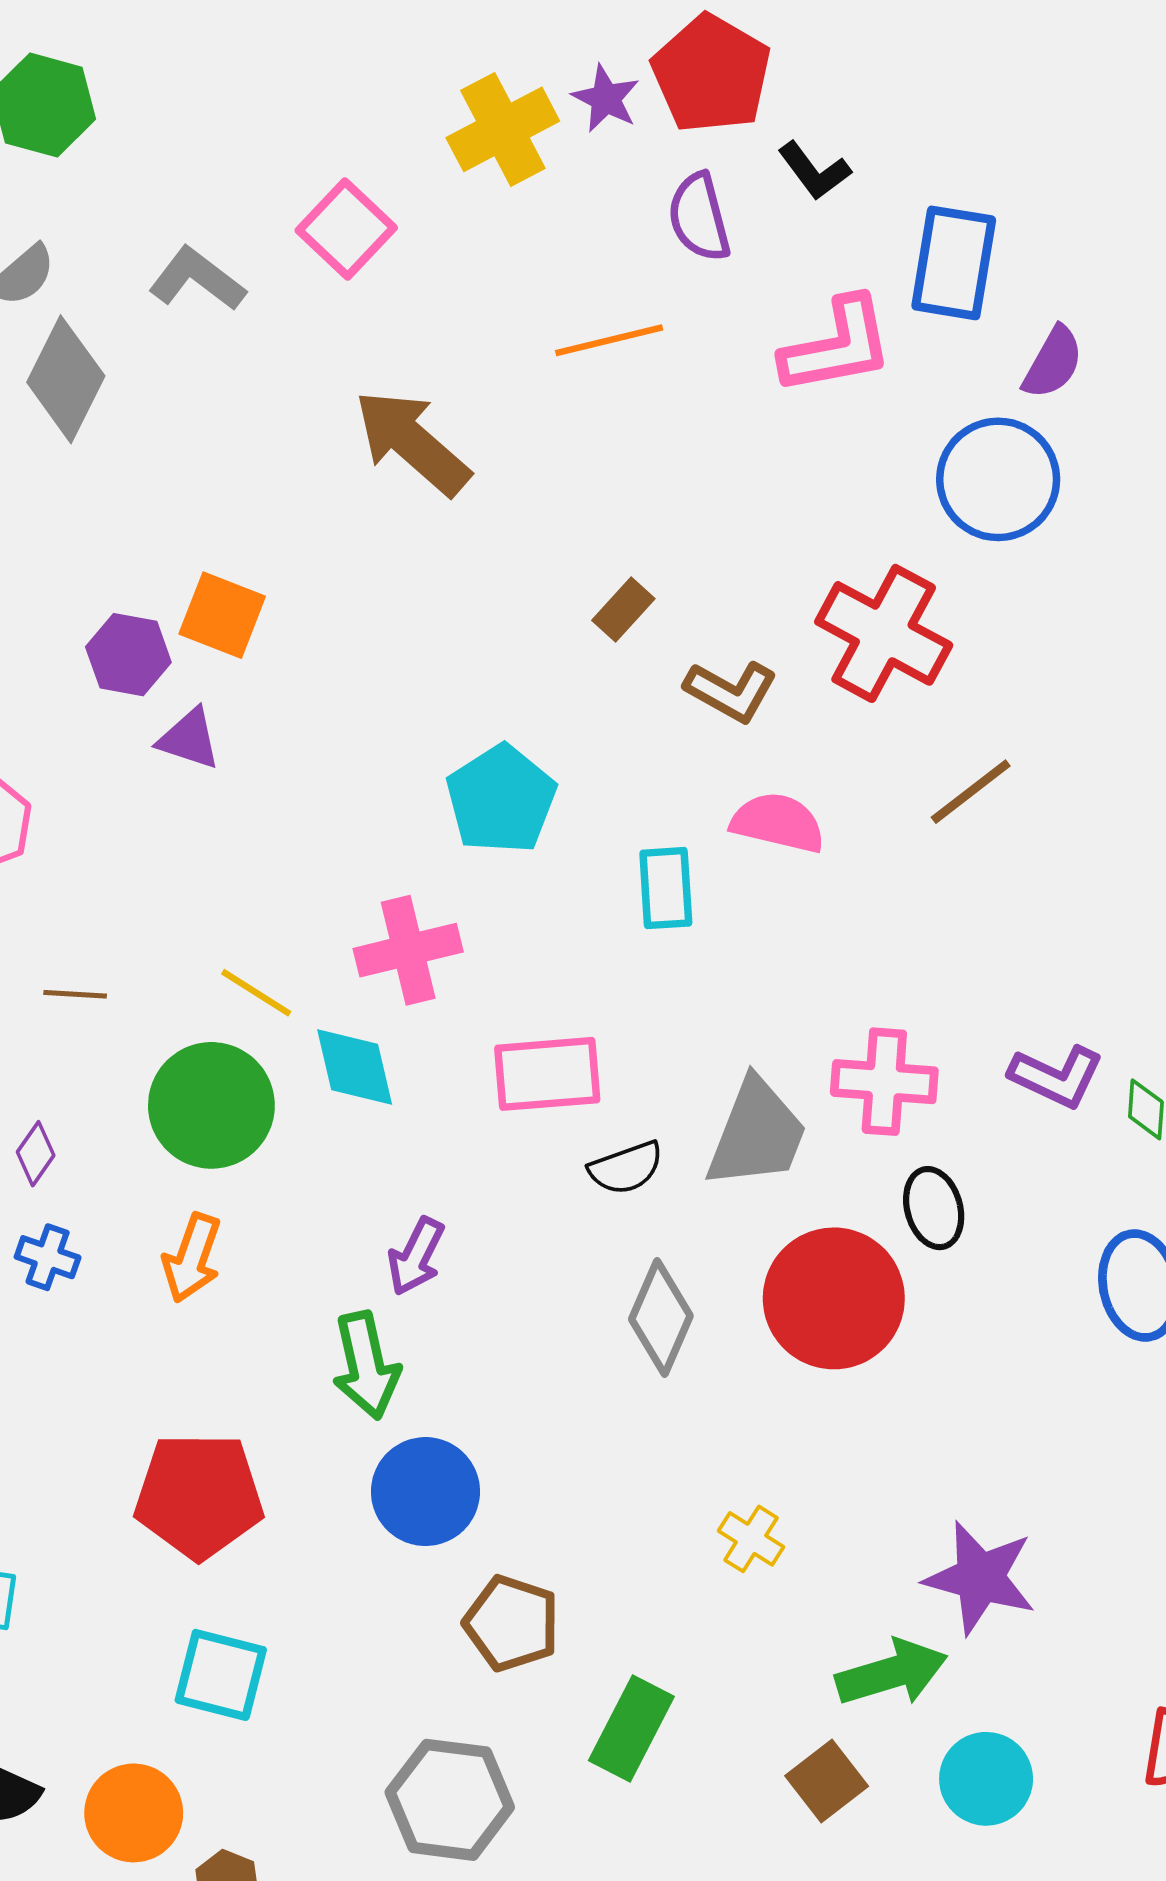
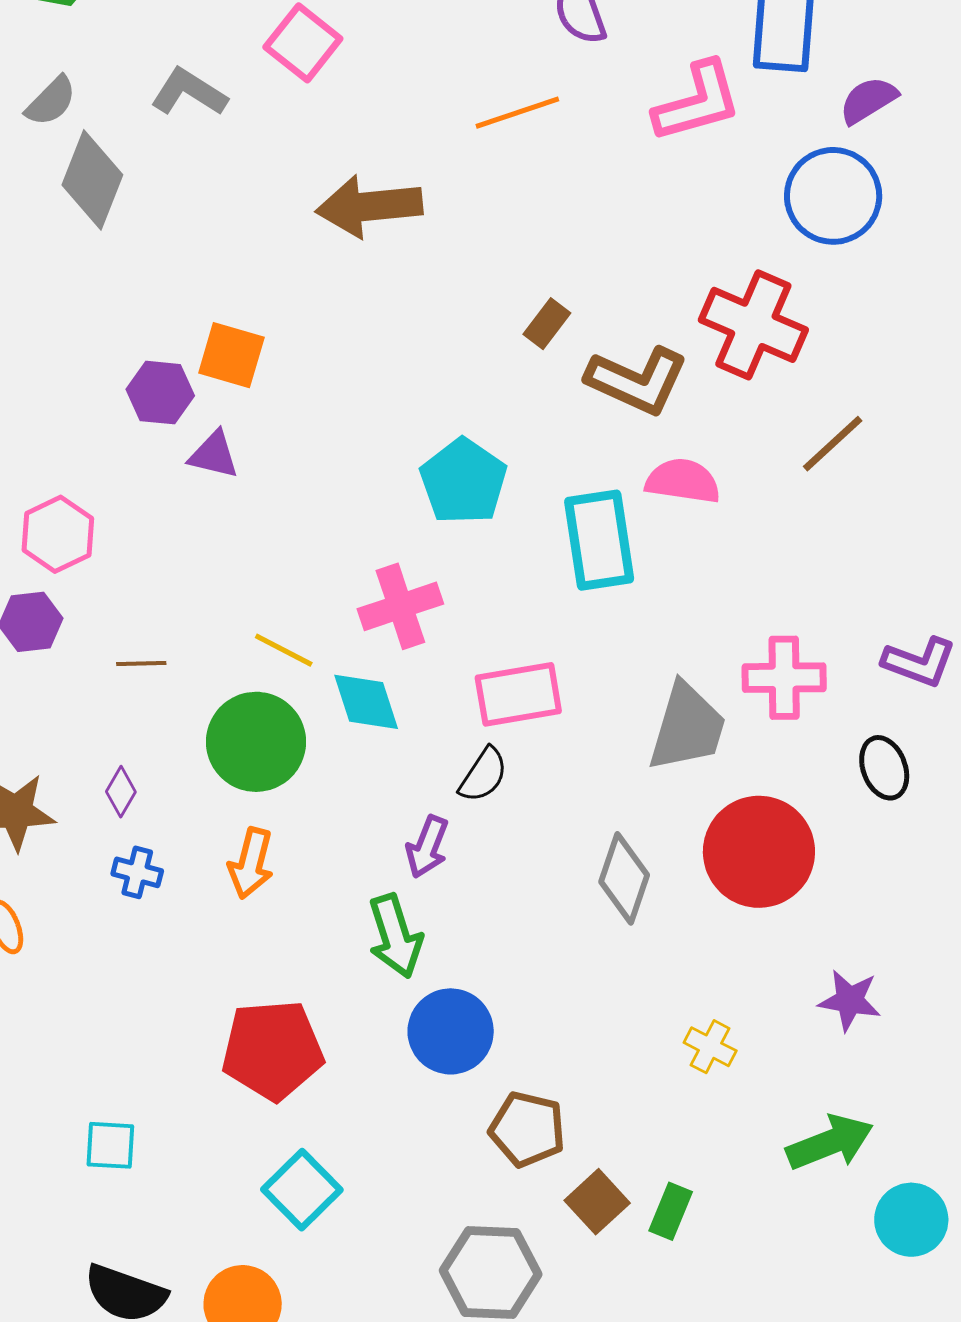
purple semicircle: (1053, 363) -> (868, 100), turned -146
brown arrow: (412, 442) -> (369, 206), turned -42
brown L-shape: (731, 691) -> (637, 381), size x1.4
cyan rectangle: (666, 888) -> (599, 540), size x1.5
black semicircle: (626, 1168) -> (483, 775), moved, turned -32
black ellipse: (934, 1208) -> (884, 768), moved
purple star: (980, 1578) -> (850, 1000), moved, size x0.7
cyan square: (221, 1675) -> (302, 1190), turned 36
green rectangle: (631, 1729) -> (671, 1211), moved, size x0.7
brown square: (827, 1781) -> (597, 1202), moved

